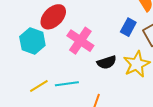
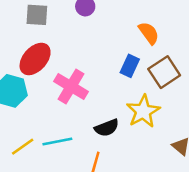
black semicircle: (107, 62) -> (107, 128), moved

